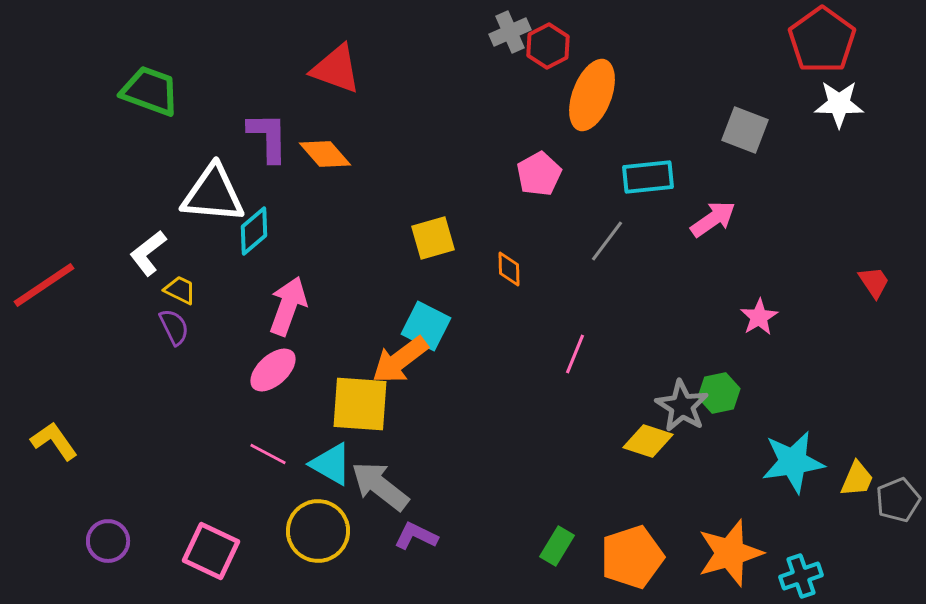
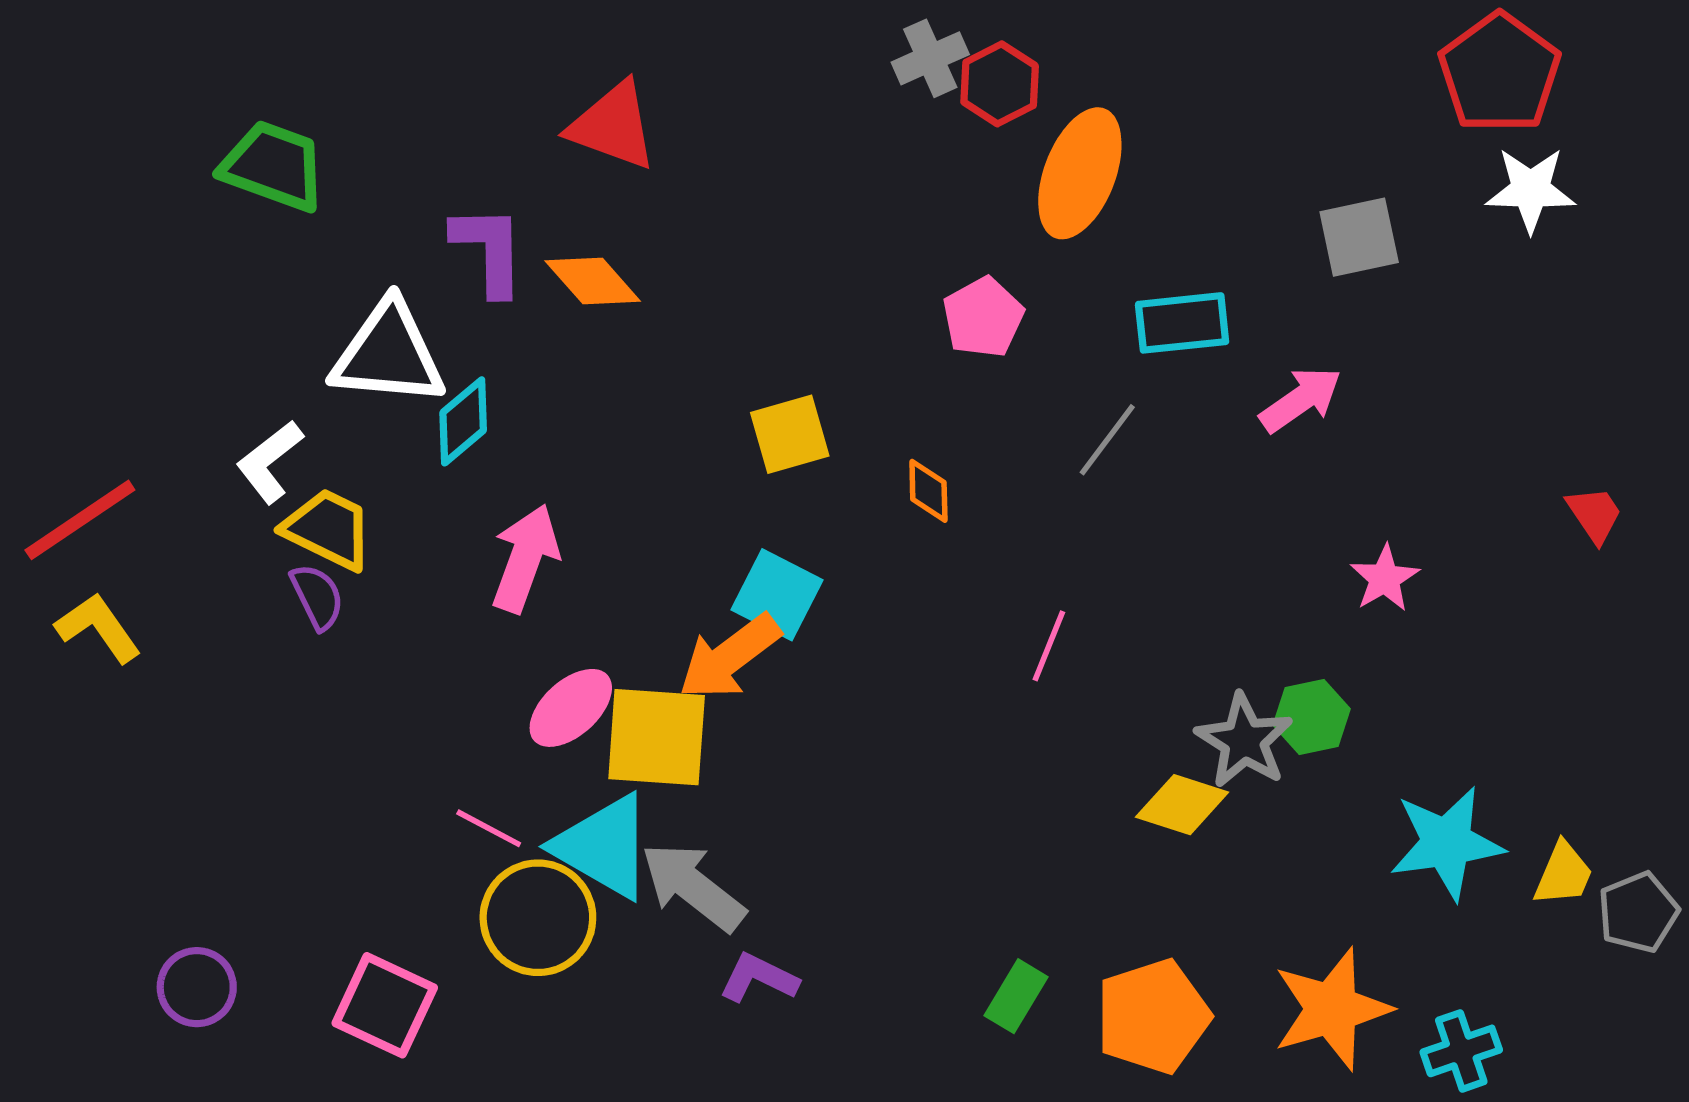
gray square: (745, 130) -> (1359, 237), turned -33
yellow trapezoid: (180, 290) -> (328, 529), size x1.6
pink ellipse: (273, 370) -> (571, 708), moved
yellow L-shape: (54, 441) -> (98, 628), moved
cyan triangle: (331, 464) -> (604, 847), size x1.4
yellow circle: (318, 531) -> (538, 918), moved

